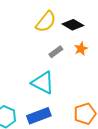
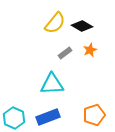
cyan triangle: (43, 83) -> (52, 84), turned -30

